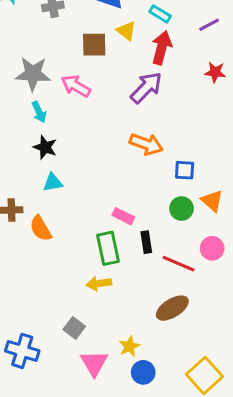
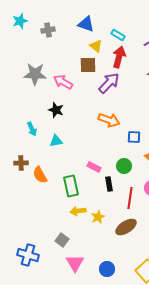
brown square: (94, 45) -> (88, 65), moved
cyan arrow: (39, 112) -> (32, 129), moved
black star: (45, 147) -> (56, 110), moved
cyan triangle: (53, 182) -> (56, 141), moved
green circle: (181, 208) -> (124, 166), moved
green rectangle: (108, 248) -> (71, 186), moved
red line: (178, 264) -> (130, 198), turned 75
yellow star: (129, 346) -> (98, 217), moved

